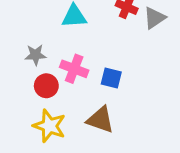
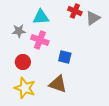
gray star: (36, 55) -> (19, 31), moved
pink cross: (74, 69) -> (40, 40), moved

